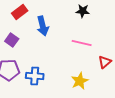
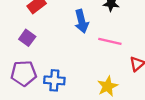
blue arrow: (43, 26) -> (82, 21), moved

